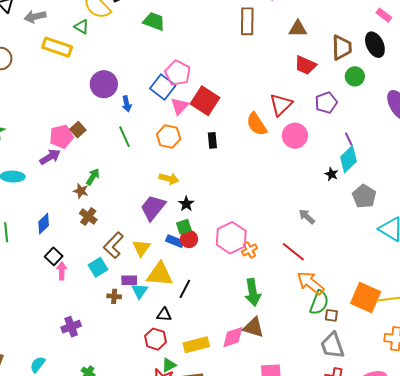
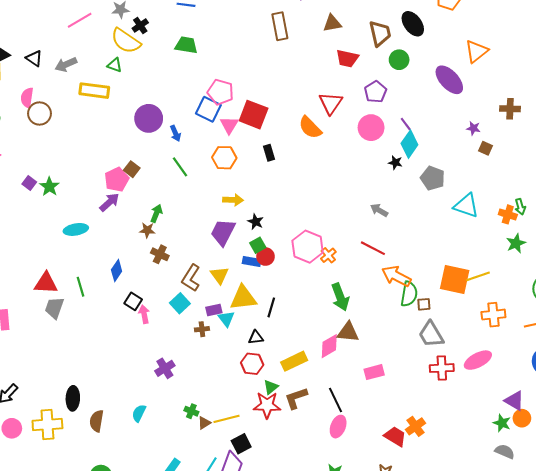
pink circle: (295, 136) -> (371, 128), moved

